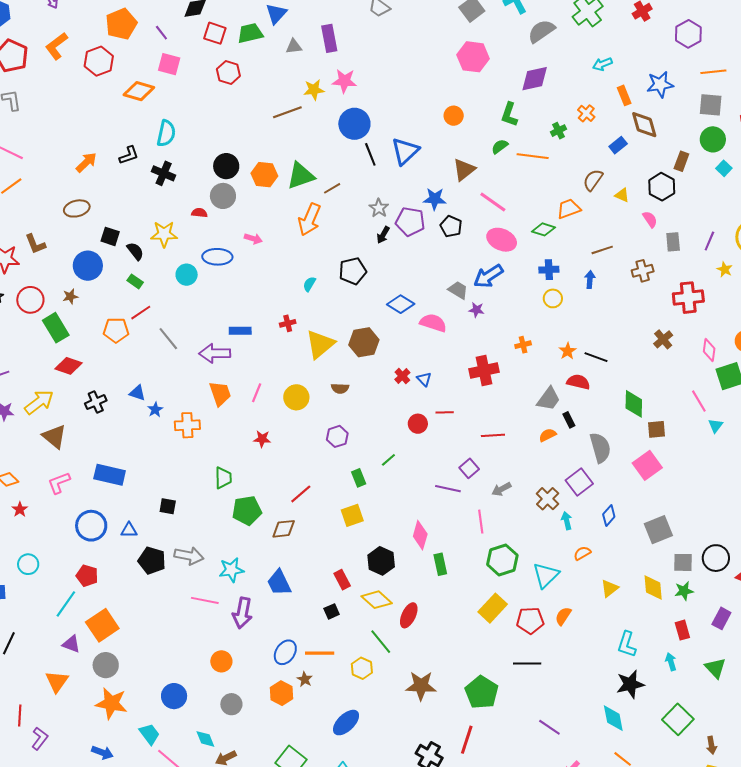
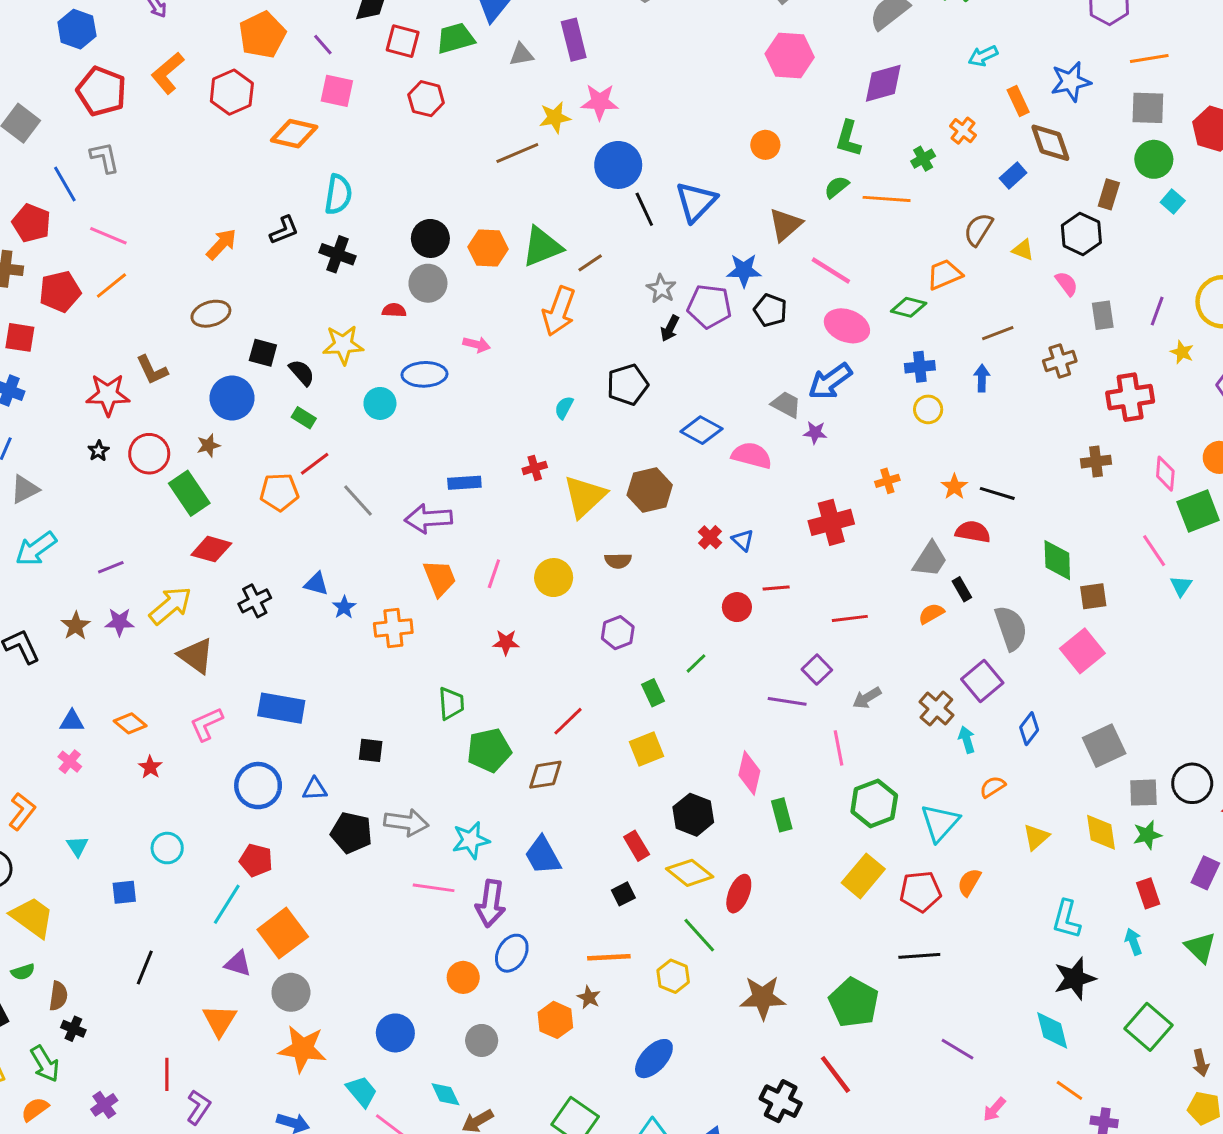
brown cross: (663, 339) -> (1096, 462), turned 36
blue ellipse: (285, 652) -> (512, 953), moved
red line: (467, 740) -> (835, 1074), turned -52

